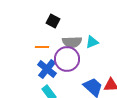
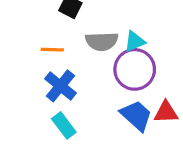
purple circle: (67, 59) -> (135, 69), moved

